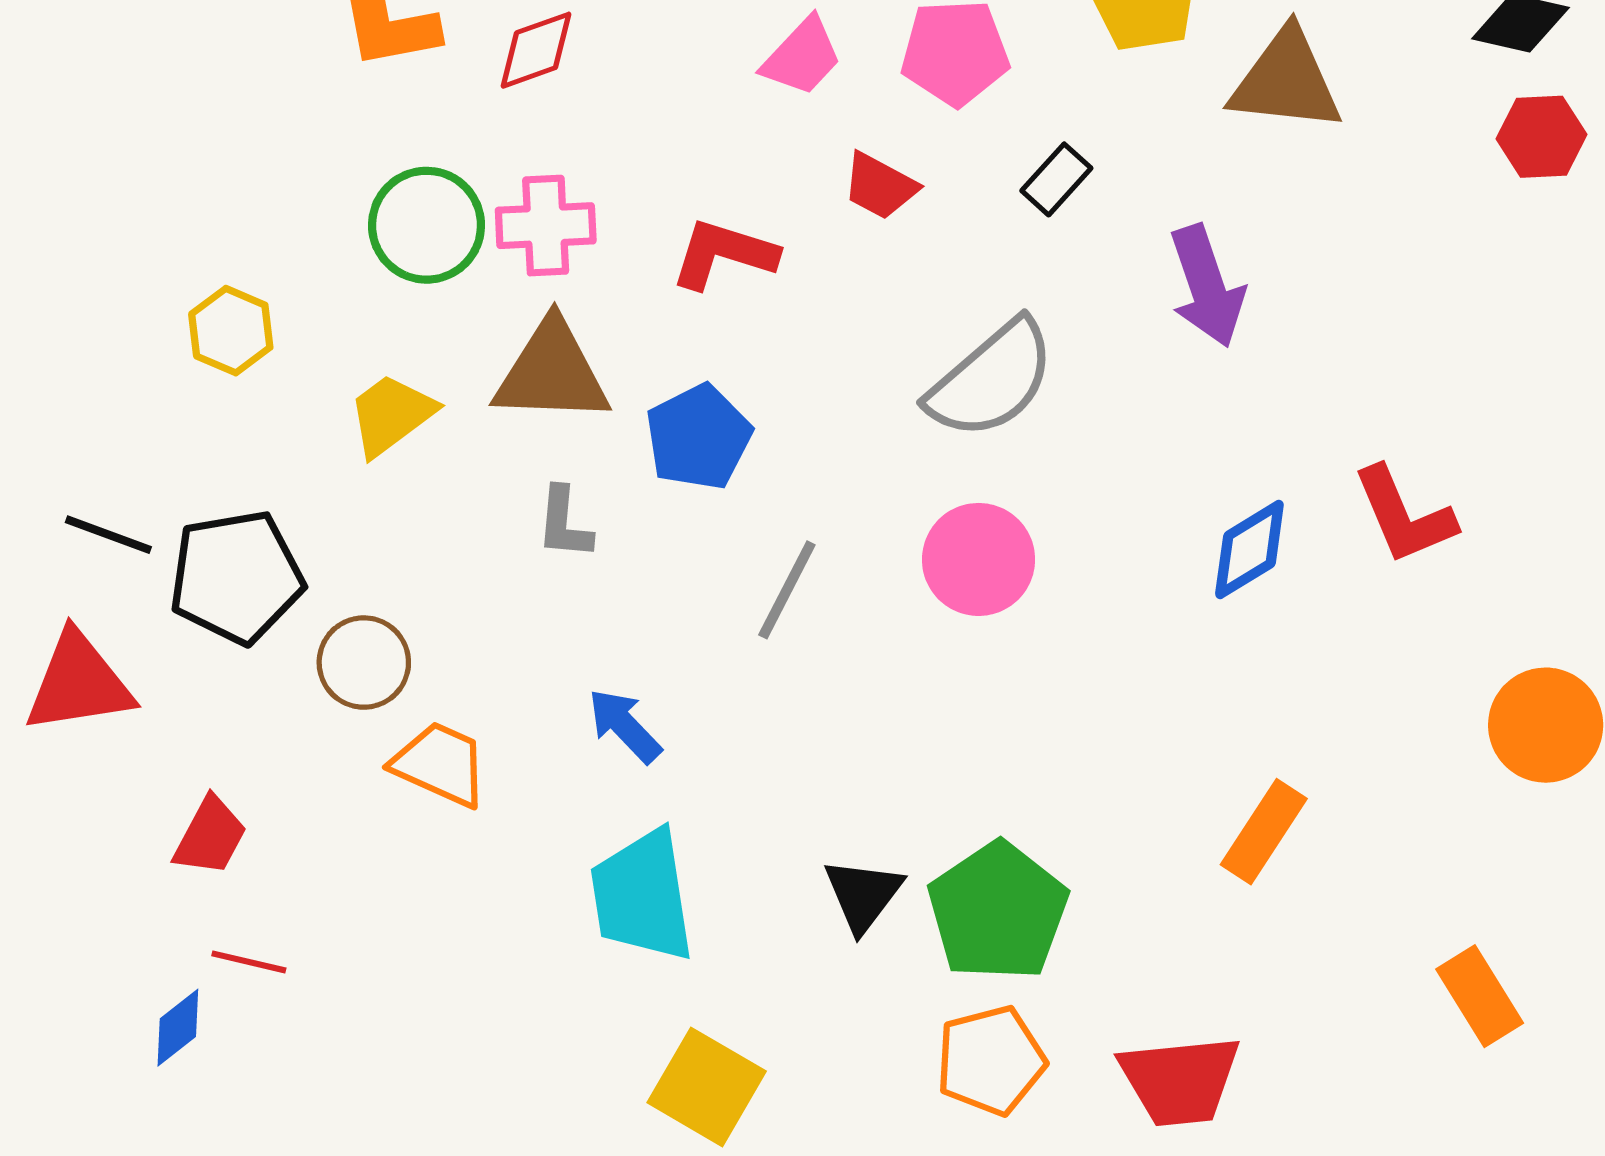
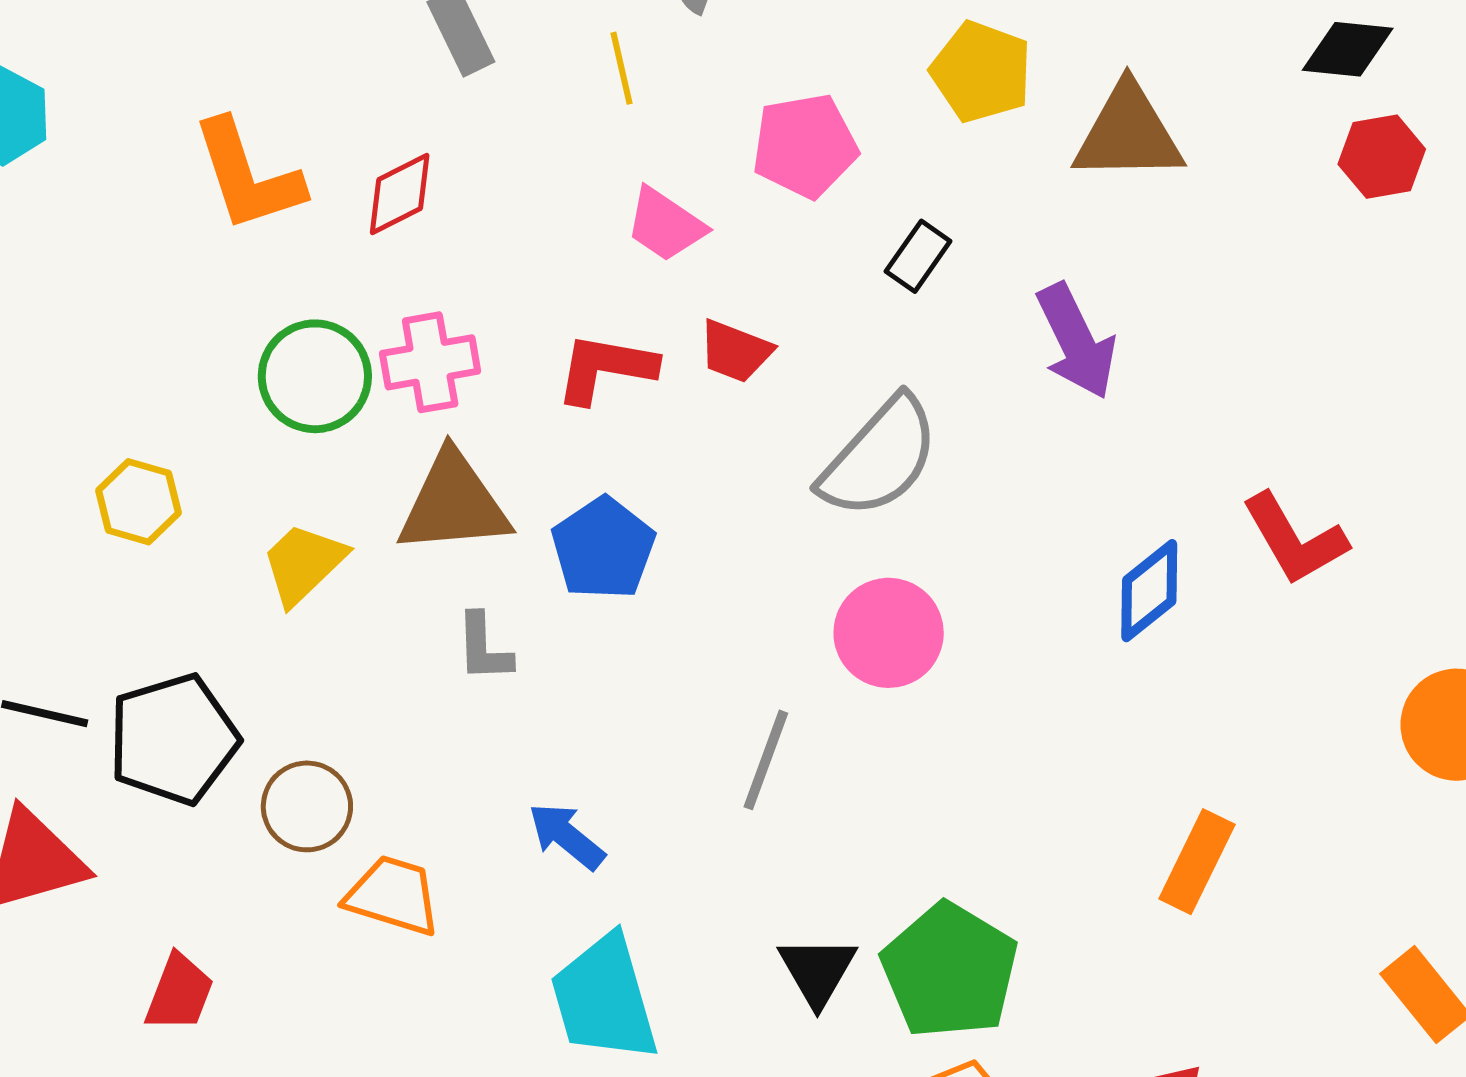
pink trapezoid: (802, 57) -> (665, 225), moved, turned 88
red trapezoid: (880, 186) -> (735, 351), moved
gray line: (787, 590) -> (766, 760), moved

